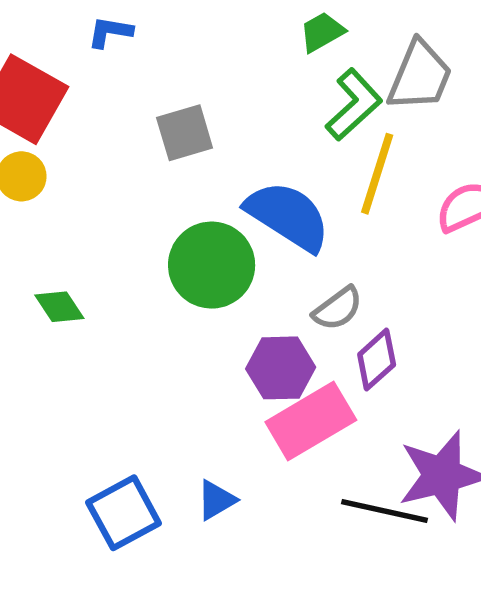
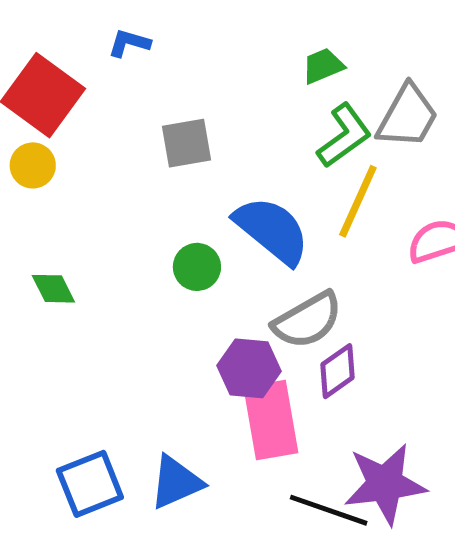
green circle: (212, 265) -> (197, 267), size x0.6
gray semicircle: (338, 309) -> (307, 320), size x1.5
pink rectangle: (311, 421) -> (271, 420), turned -76
blue triangle: (216, 500) -> (176, 482), size x1.5

